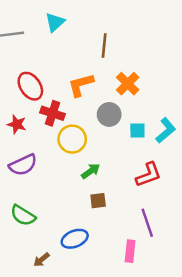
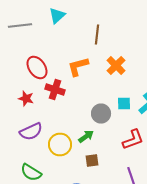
gray circle: (109, 114) -> (101, 114), moved
yellow circle: (72, 139) -> (60, 144), moved

